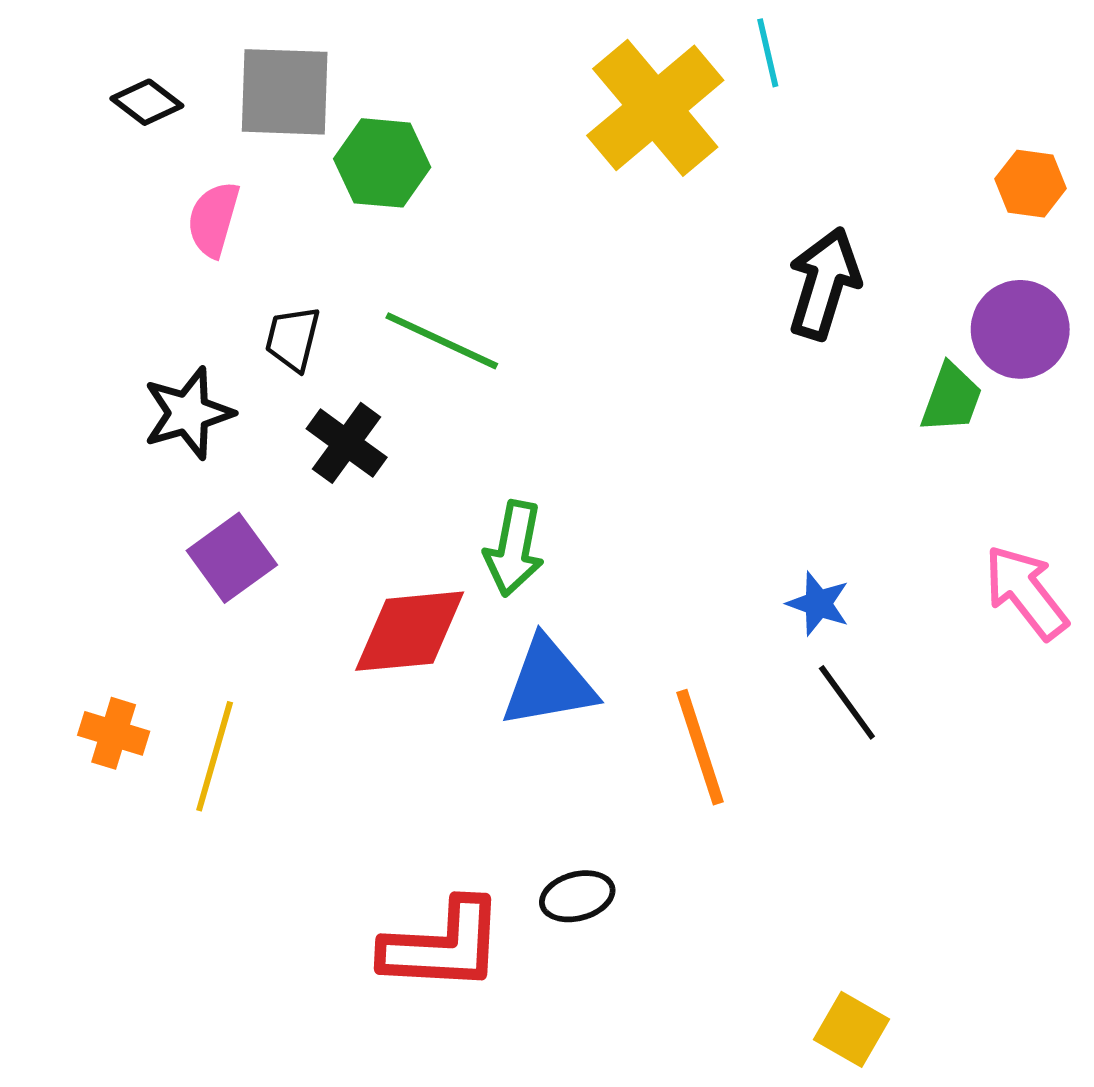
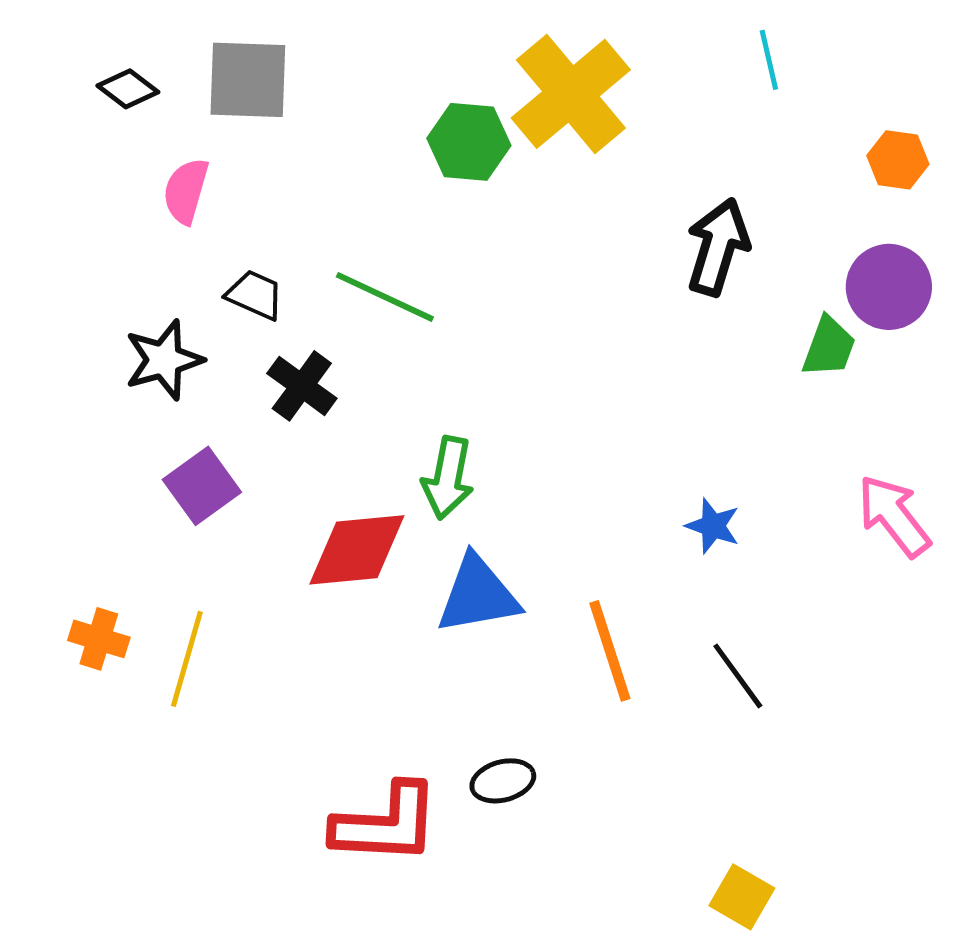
cyan line: (768, 53) -> (769, 60), moved
green hexagon: (382, 163) -> (469, 142), moved
black trapezoid: (293, 339) -> (255, 295), turned 100
black line: (847, 702) -> (738, 676), moved

